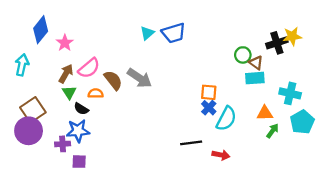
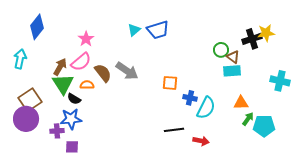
pink star: (65, 43) -> (86, 39), moved
green triangle: (69, 92) -> (63, 84), size x1.6
orange square: (209, 92) -> (170, 83), moved
cyan cross: (290, 93) -> (280, 81), moved
blue cross: (209, 108) -> (190, 98), turned -32
cyan pentagon: (302, 122) -> (264, 126), moved, turned 30

